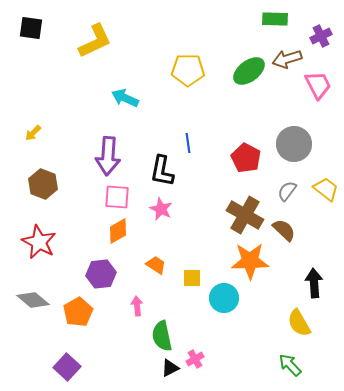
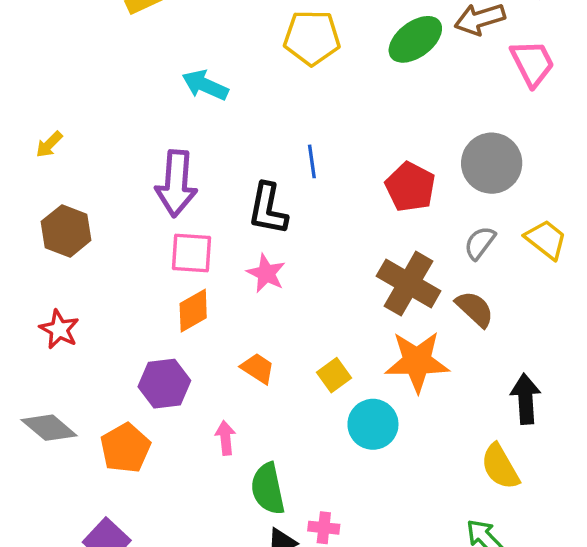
red star: (39, 242) -> (59, 329), size x0.7
yellow square: (192, 278) -> (334, 375), moved, turned -36
pink cross: (195, 359) -> (324, 528), turned 36

